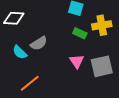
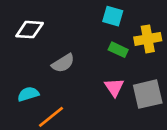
cyan semicircle: (20, 52) -> (28, 94), moved, turned 119

